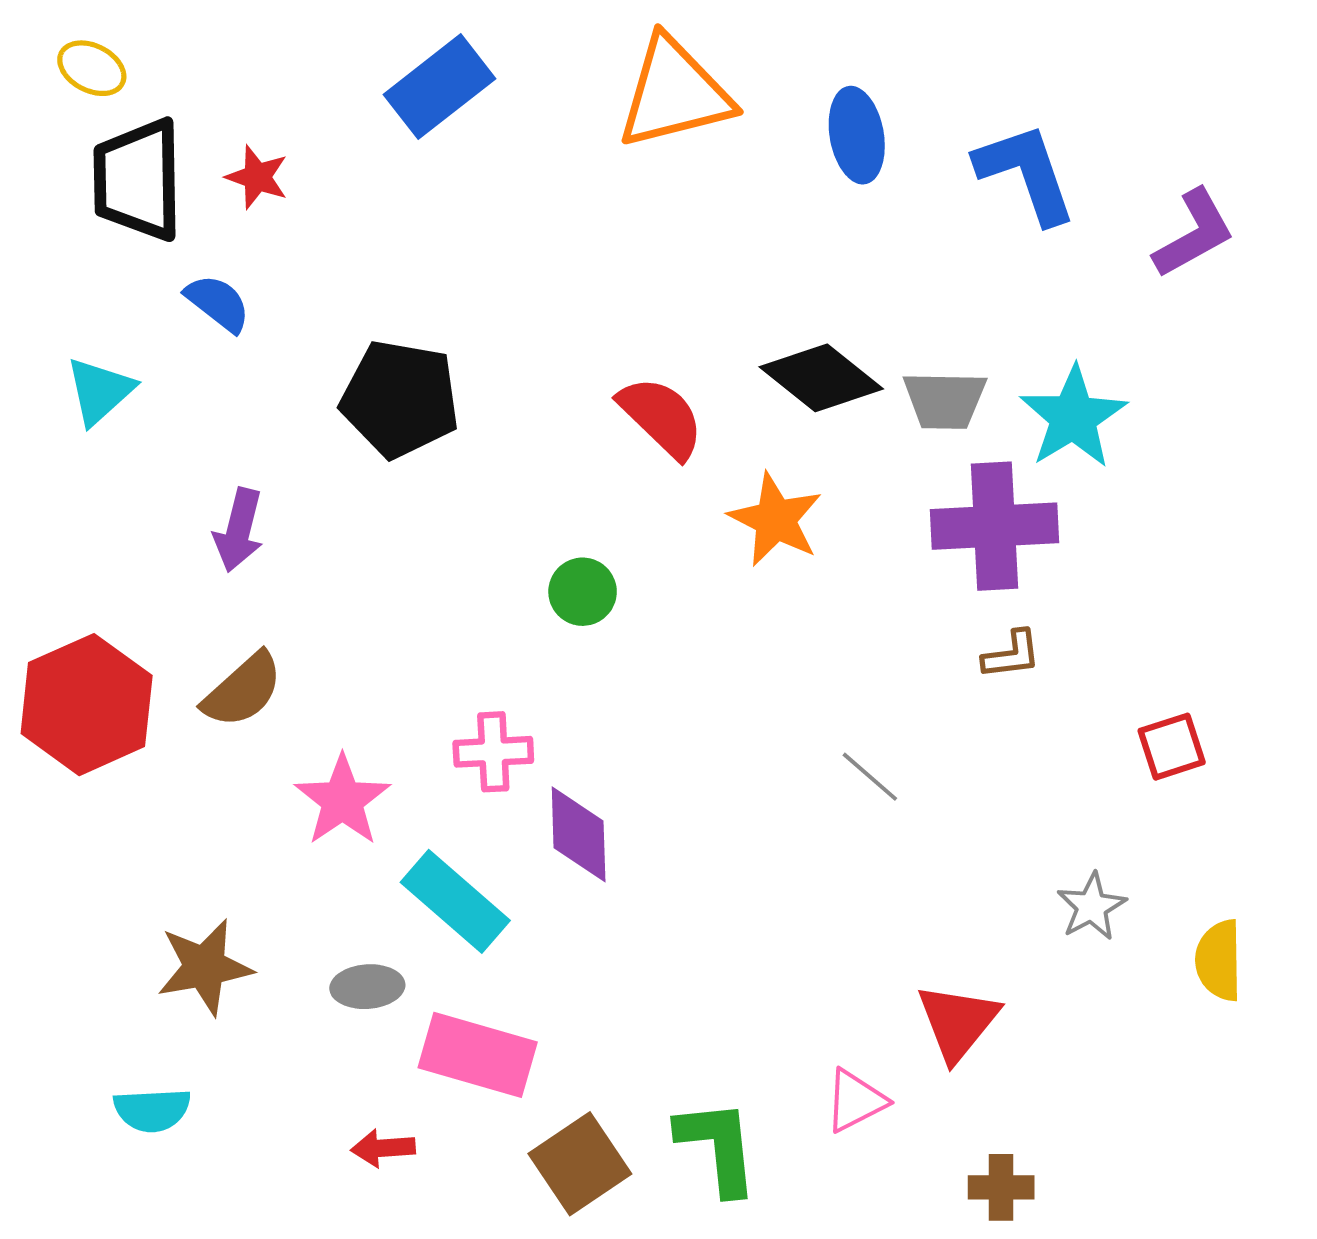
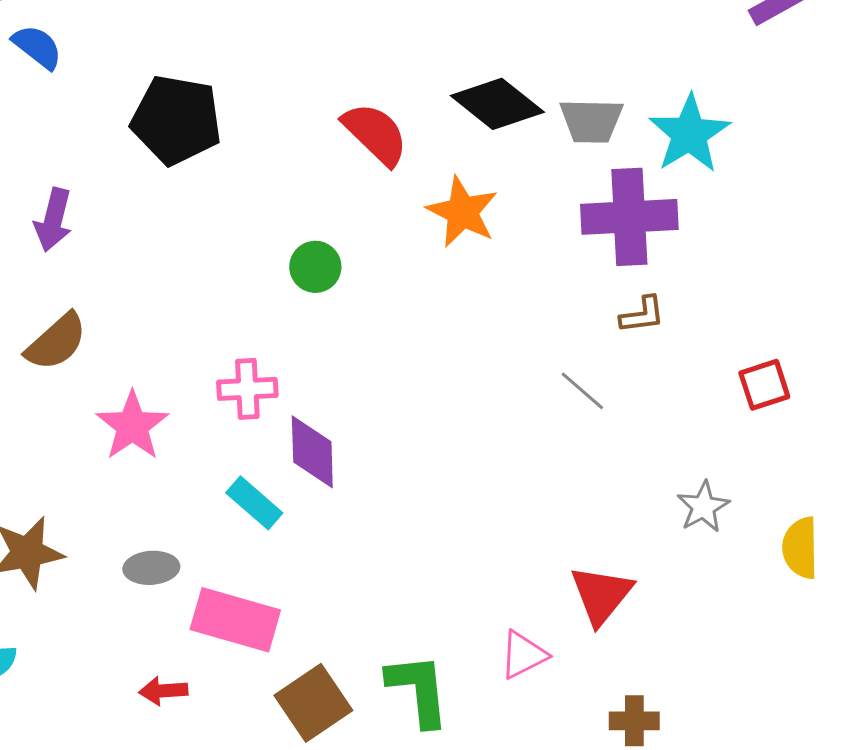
gray line: (870, 777) -> (582, 391), moved
cyan rectangle: (455, 901) -> (254, 503), moved, size x0.7

